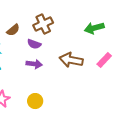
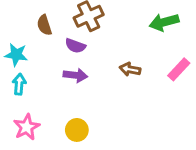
brown semicircle: (13, 30) -> (44, 25), turned 112
brown arrow: (71, 60) -> (130, 69), size x0.6

